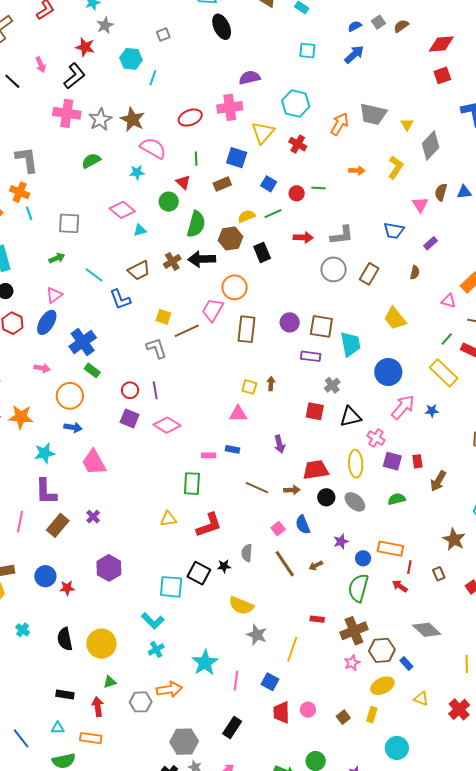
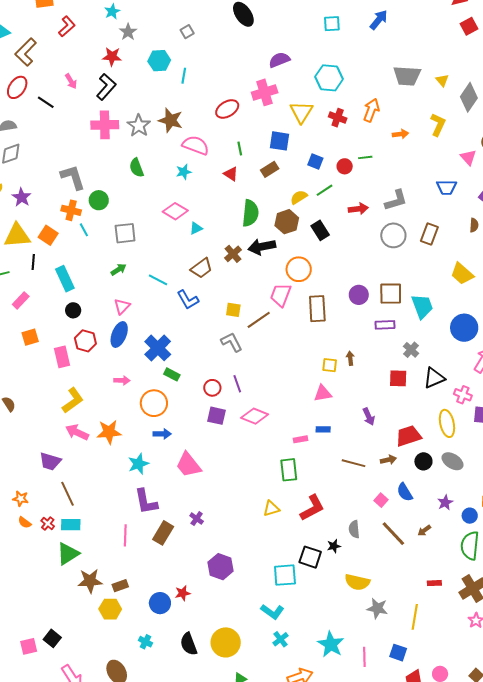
orange arrow: (340, 124) -> (371, 110), moved
green semicircle: (91, 161) -> (136, 168), turned -72
green circle: (169, 202) -> (99, 200), moved
blue circle: (45, 576) -> (160, 603), moved

